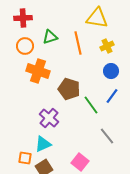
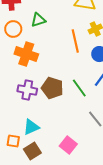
orange line: (78, 43) -> (75, 41), moved
brown pentagon: (69, 89) -> (52, 88), moved
purple cross: (49, 118) -> (27, 90), moved, turned -30

